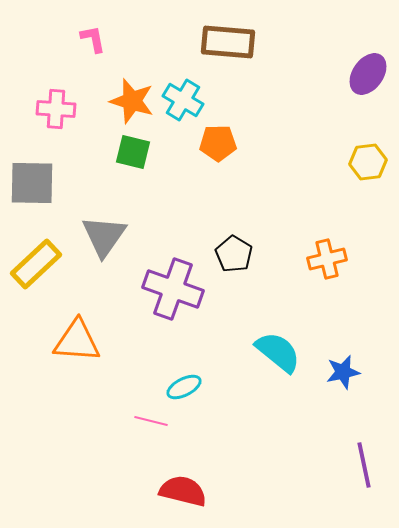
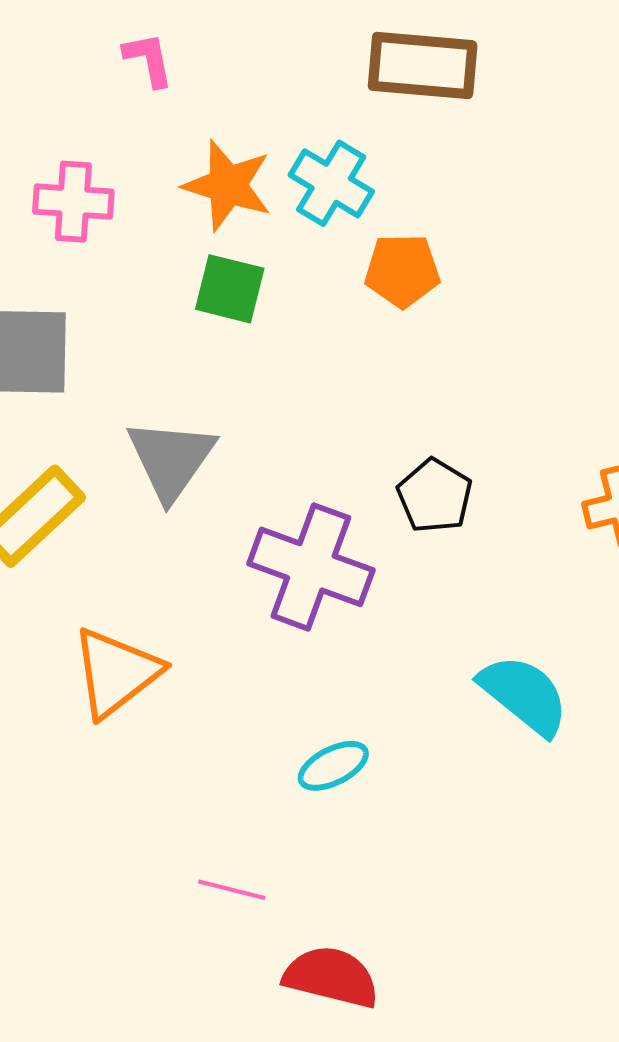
orange triangle: (77, 341) -> (116, 672), turned -42
pink line: (151, 421) -> (232, 890), moved

